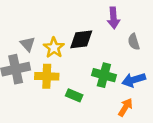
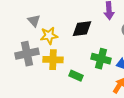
gray triangle: (28, 44) -> (34, 21), moved
yellow star: (54, 48) -> (49, 36), moved, turned 30

